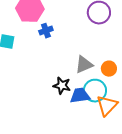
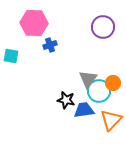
gray triangle: (84, 65) -> (88, 79), turned -30
cyan circle: (95, 91) -> (99, 91), moved

